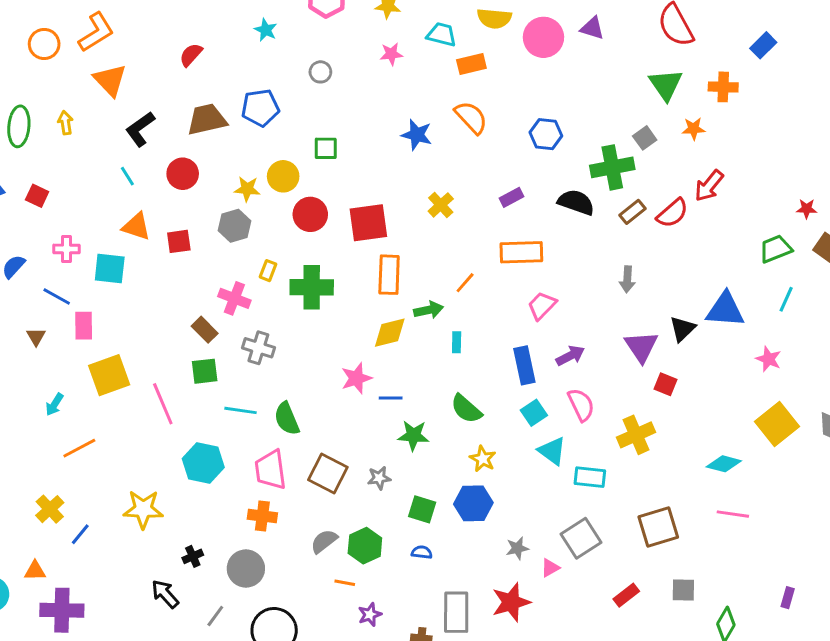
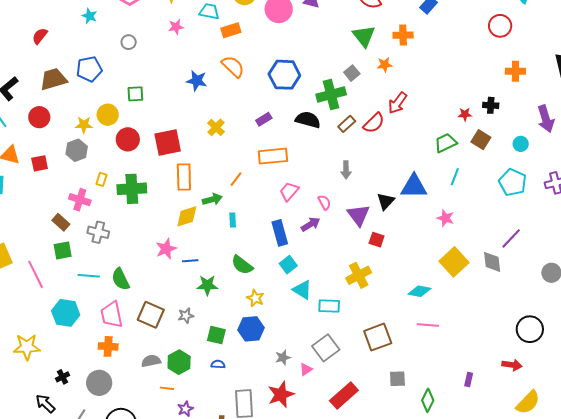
blue hexagon: (546, 134) -> (284, 75), size x1.4
pink semicircle: (581, 405) -> (324, 202), moved, size x0.7
gray semicircle: (324, 541) -> (151, 361), turned 30
red rectangle: (626, 595) -> (344, 396), moved, size x1.6

